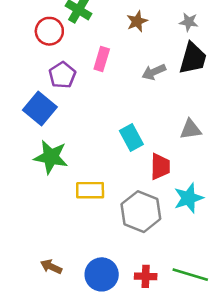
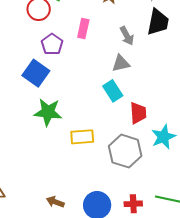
gray arrow: (154, 72) -> (127, 36), turned -90
gray triangle: (191, 129) -> (121, 63), moved

